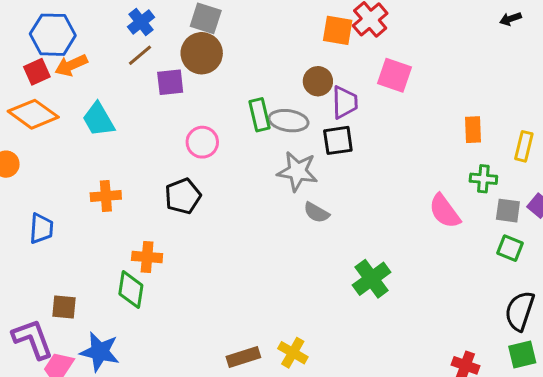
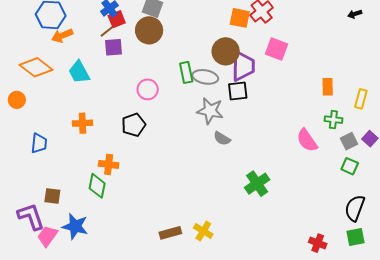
red square: (37, 72) -> (117, 19), moved
brown circle: (318, 81) -> (226, 51), size x1.4
purple square: (170, 82) -> (113, 47), moved
purple trapezoid: (345, 102) -> (243, 66), size x1.4
gray square: (508, 211) -> (349, 141), turned -36

